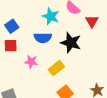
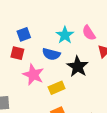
pink star: (31, 62) -> (33, 75), size x1.5

